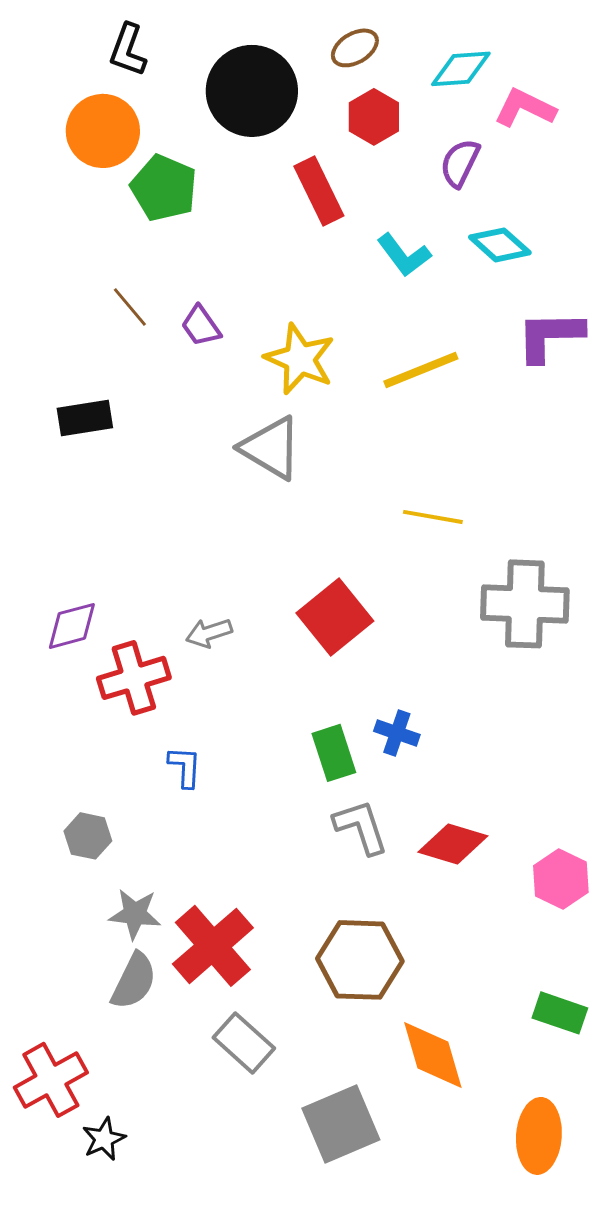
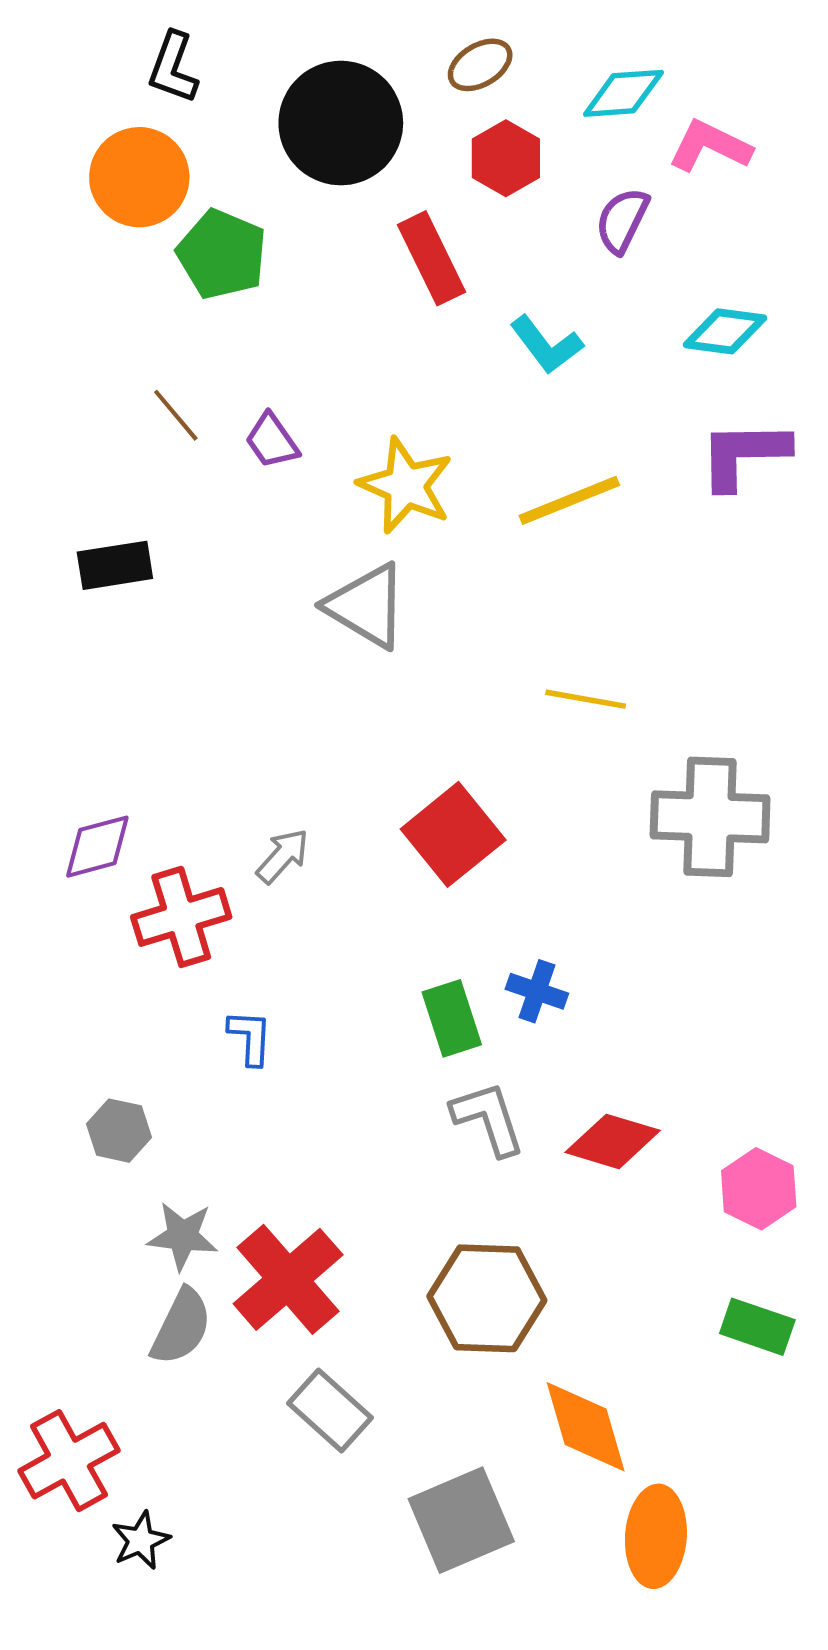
cyan diamond: (500, 245) -> (725, 331), moved, turned -34
gray arrow: (209, 633) -> (283, 856), turned 150
green rectangle: (560, 1013) -> (757, 1327), moved
orange ellipse: (539, 1136) -> (656, 1536), moved

